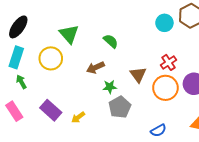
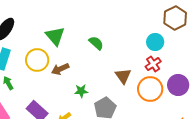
cyan circle: (164, 23) -> (155, 42), moved
brown arrow: (95, 68) -> (60, 69), moved
green star: (110, 87) -> (81, 91), moved

